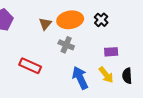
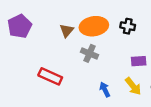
black cross: (101, 20) -> (128, 26), turned -32
blue arrow: (80, 78) -> (105, 89), size x0.6

